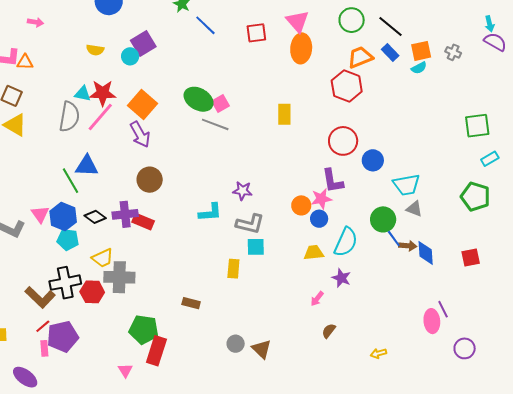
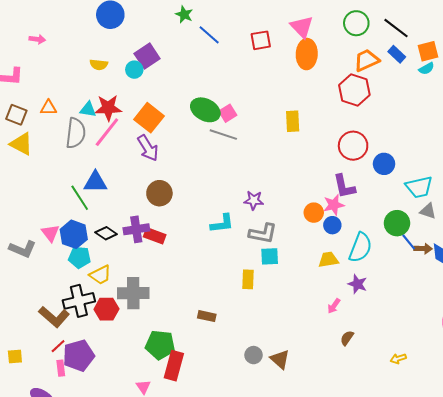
orange triangle: (25, 62) -> (49, 108), moved
yellow trapezoid: (103, 258) -> (100, 275), moved

